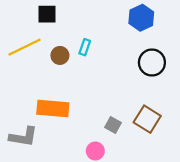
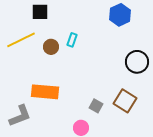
black circle: (152, 63) -> (137, 62), moved
gray L-shape: (23, 137) -> (20, 116), turned -30

